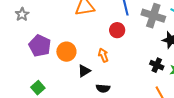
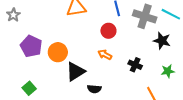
orange arrow: (103, 55) -> (105, 55), moved, turned -40
black cross: (157, 65) -> (135, 65), moved
black triangle: (84, 71) -> (75, 72), size x1.5

